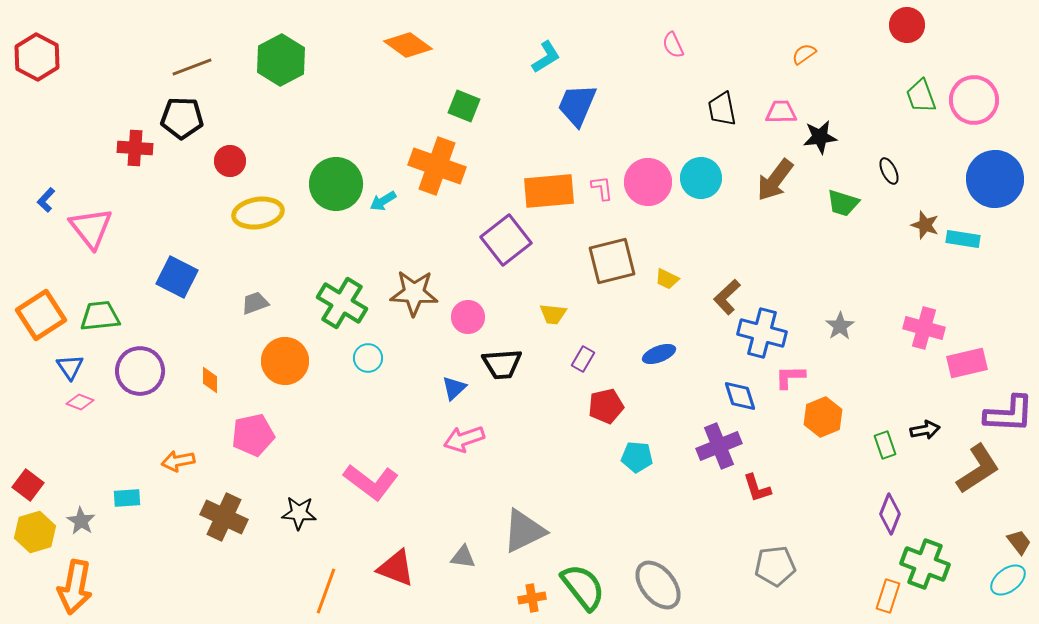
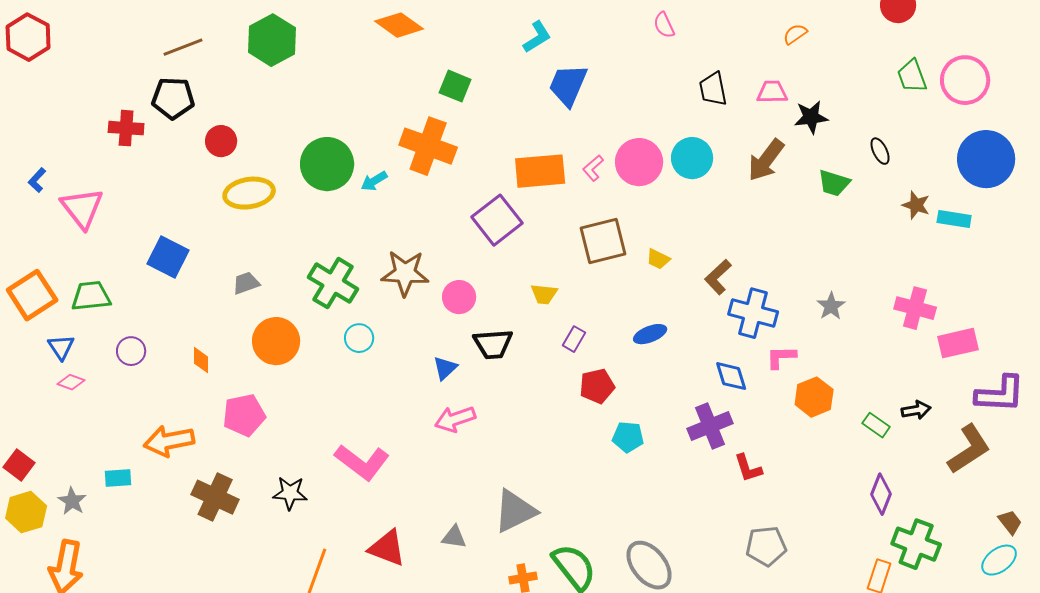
pink L-shape: (602, 188) -> (593, 168), turned -124
purple circle: (140, 371) -> (131, 351), size x0.6
green rectangle: (885, 445) -> (876, 425), turned -36
orange arrow: (178, 461) -> (169, 441), size x1.5

